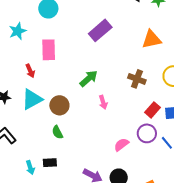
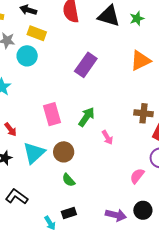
pink rectangle: (49, 50) -> (52, 114), moved
red arrow: (30, 71) -> (11, 129), moved
brown cross: (137, 79) -> (143, 113), moved

